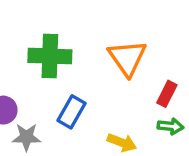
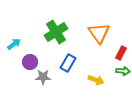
green cross: (50, 56) -> (56, 32), turned -35

